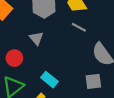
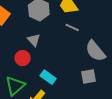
red circle: (14, 58) -> (23, 58), moved

